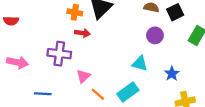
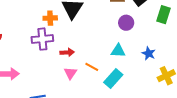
red arrow: (82, 33) -> (67, 52), moved
purple cross: (59, 54) -> (42, 39), moved
orange line: (98, 94) -> (92, 67), moved

